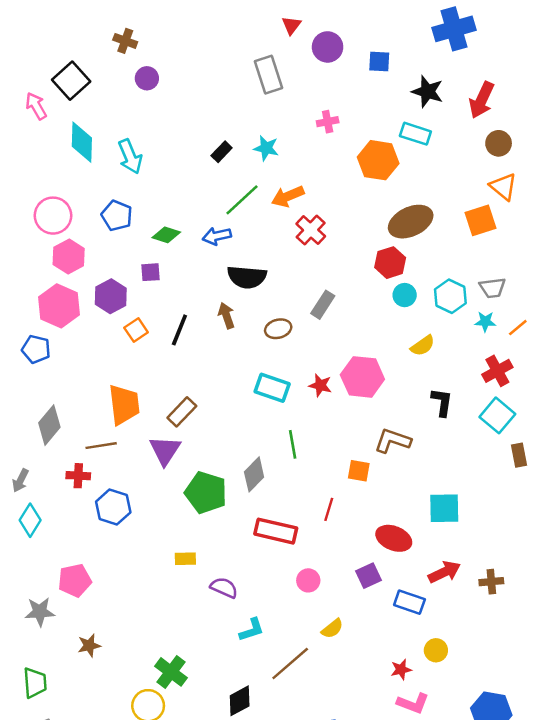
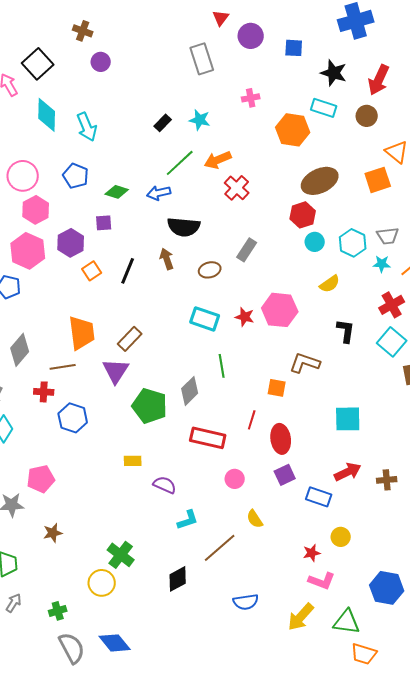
brown circle: (499, 143) -> (367, 116), moved
red ellipse: (394, 538) -> (281, 439), moved, turned 60
yellow semicircle: (332, 629) -> (255, 519), turned 96

